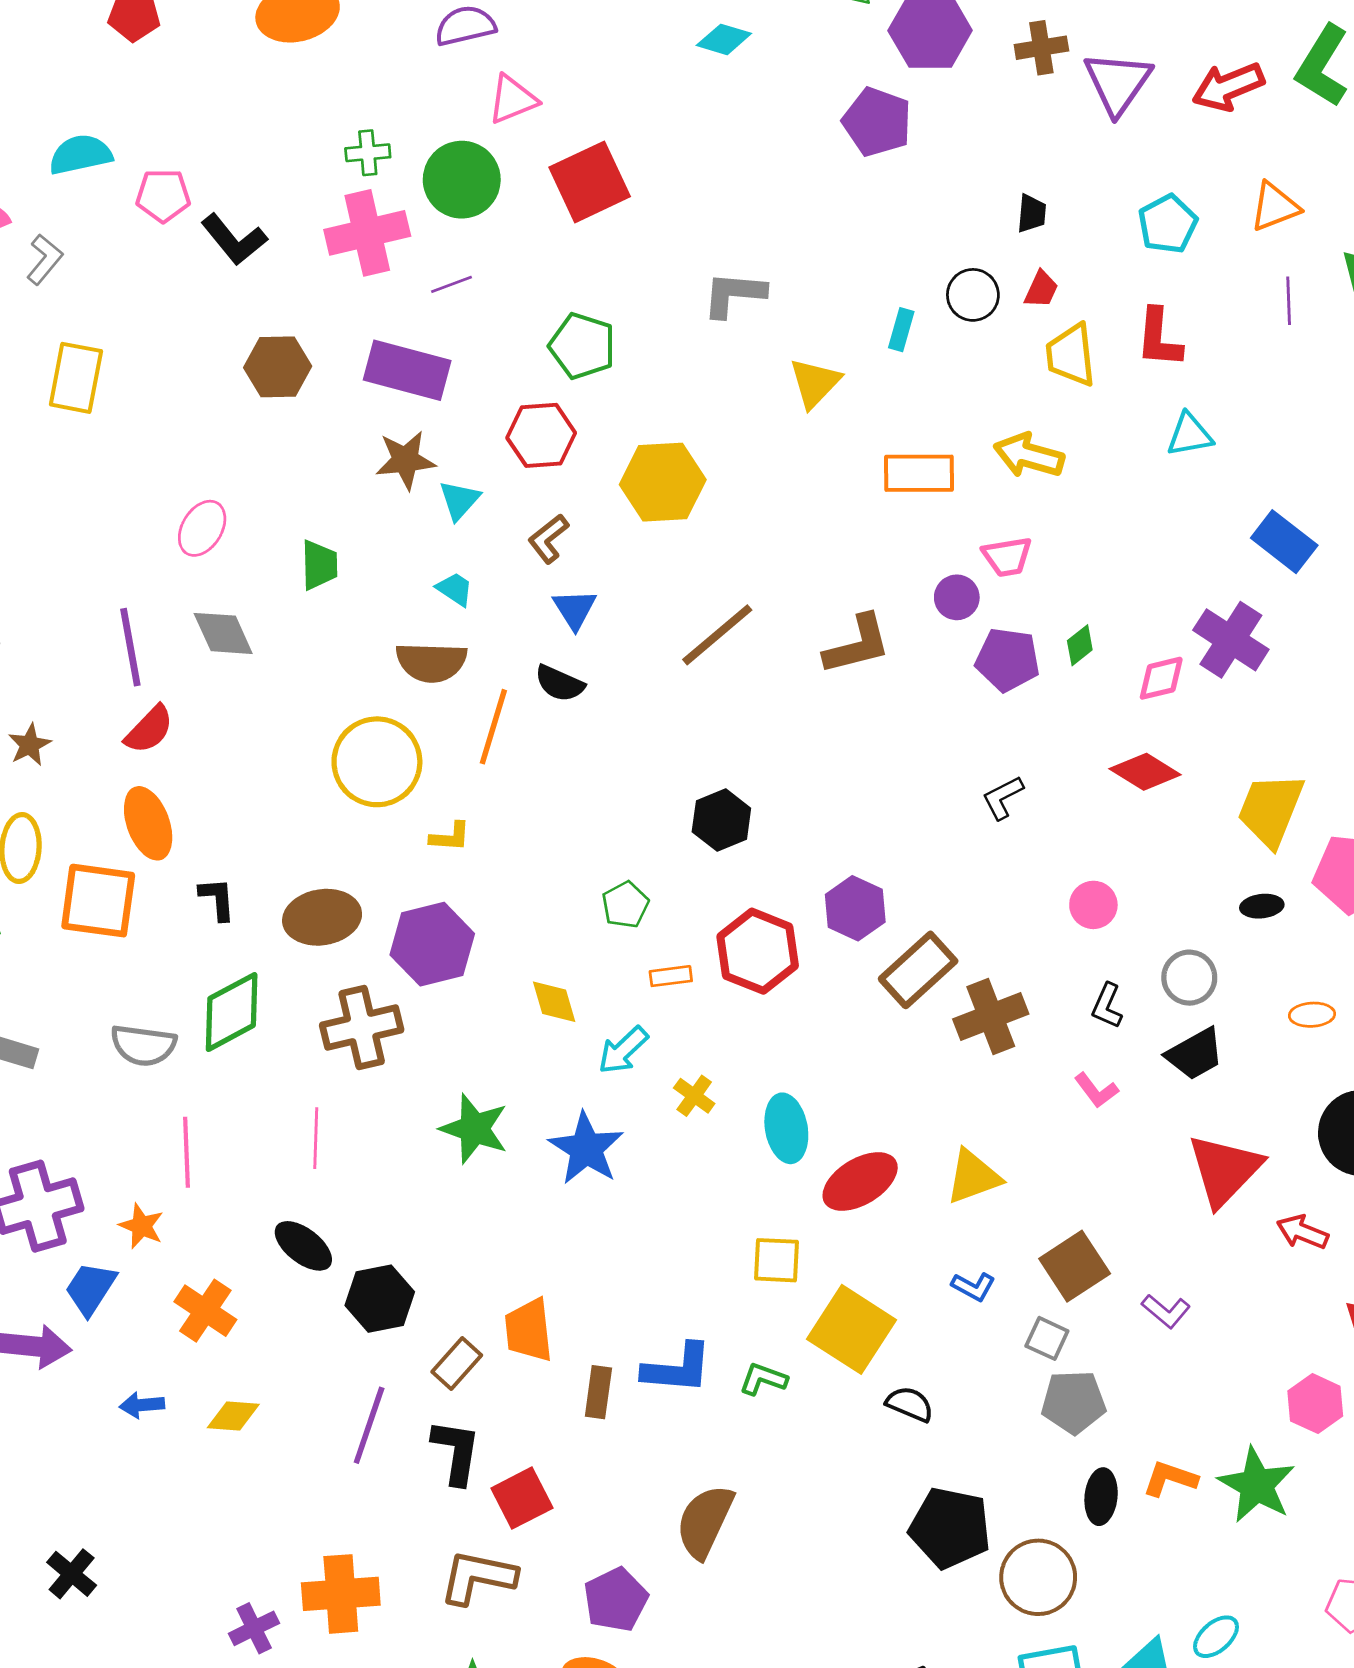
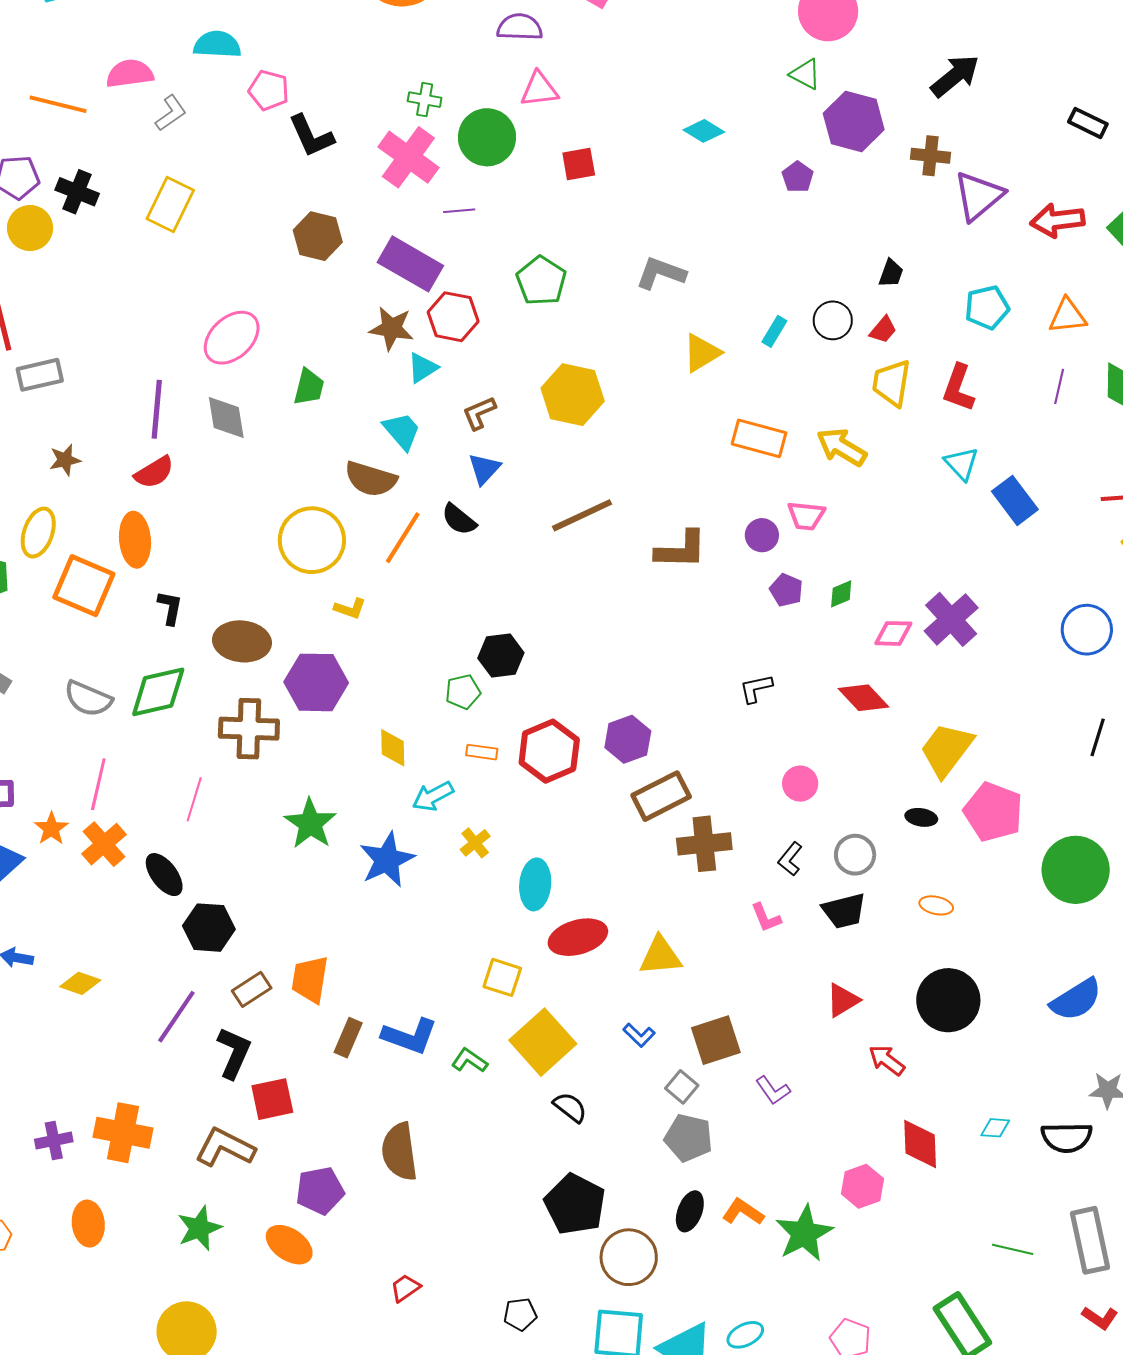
cyan diamond: (724, 39) -> (704, 131), moved
purple pentagon: (877, 122) -> (798, 177), size x0.6
red square: (590, 182) -> (579, 164), size x0.6
pink cross: (367, 233) -> (408, 157), turned 34
red hexagon: (541, 435) -> (453, 317), moved
cyan triangle: (1190, 435) -> (961, 464), turned 42
pink ellipse: (202, 528) -> (232, 338), size x1.4
blue rectangle: (1284, 542) -> (1015, 500), moved
cyan trapezoid: (455, 589) -> (402, 431), size x1.4
purple pentagon: (1008, 660) -> (786, 590), size x0.7
black hexagon: (721, 820) -> (501, 656), moved
red triangle: (1225, 1170) -> (843, 1000), size x0.6
orange cross: (205, 1311) -> (104, 844), moved
brown semicircle: (705, 1521) -> (399, 1152), turned -48

